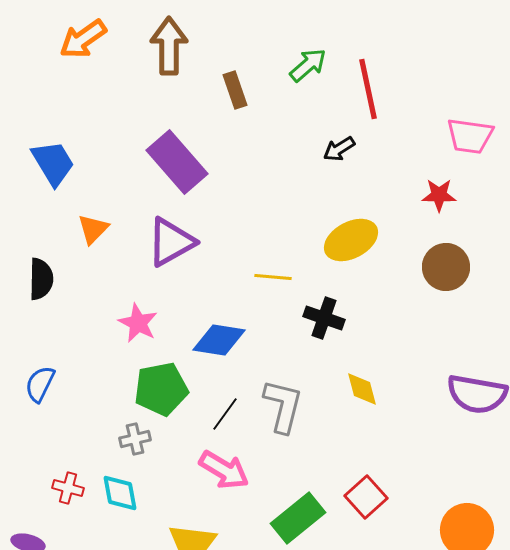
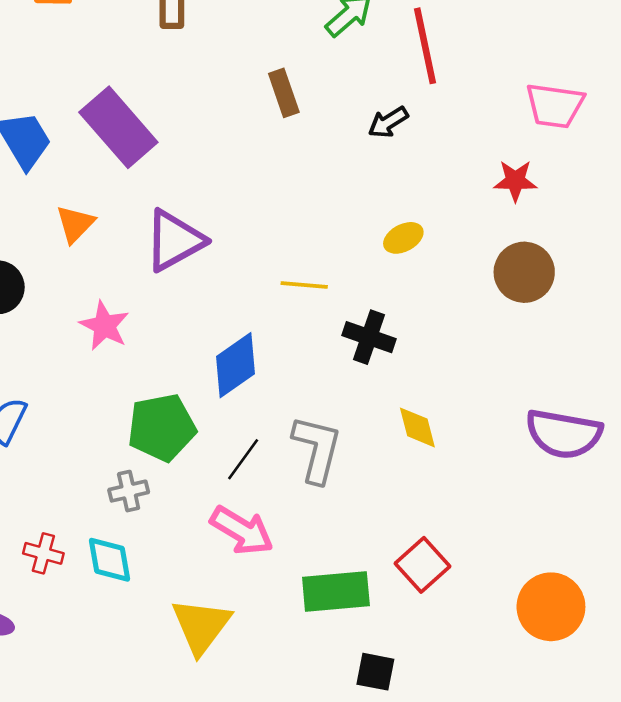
brown rectangle: (235, 90) -> (284, 93), moved
purple rectangle: (177, 162) -> (118, 127), moved
yellow ellipse: (351, 240) -> (403, 238), size x0.6
pink star: (138, 323) -> (104, 326), moved
blue diamond: (219, 340) -> (235, 365), turned -44
green rectangle: (298, 518) -> (336, 592), turned 34

